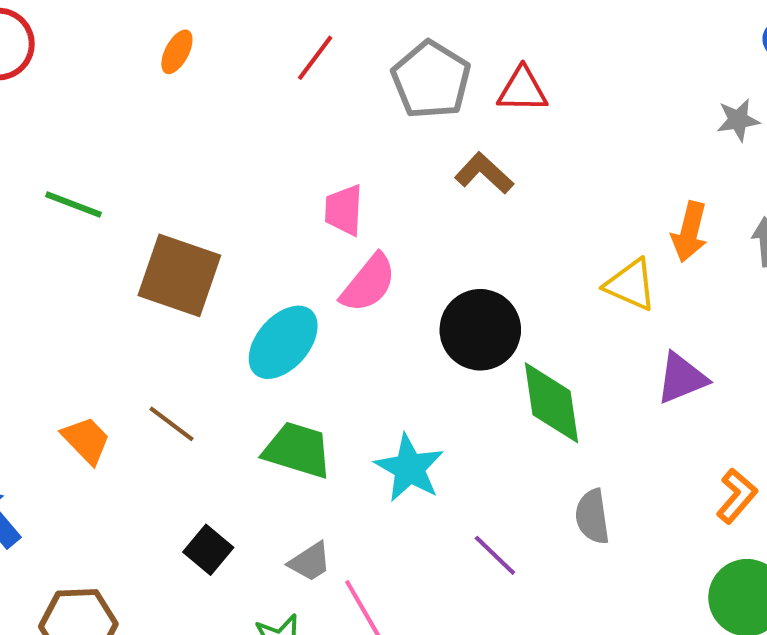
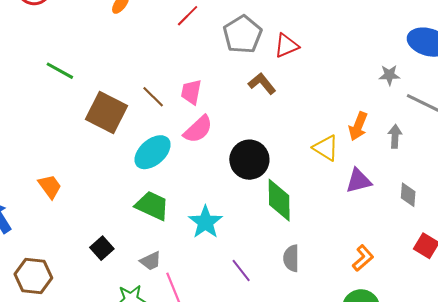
red triangle: (523, 90) -> (286, 46), turned -32
purple triangle: (682, 378) -> (359, 181), moved
brown line: (171, 424) -> (153, 97), moved

